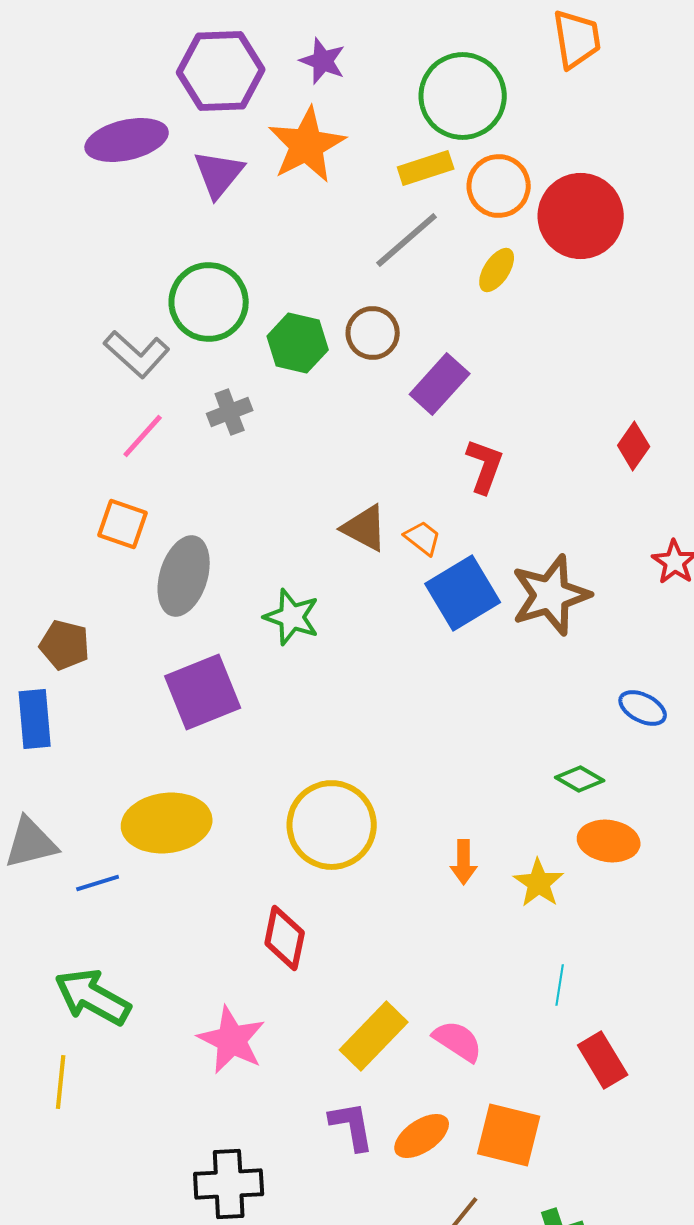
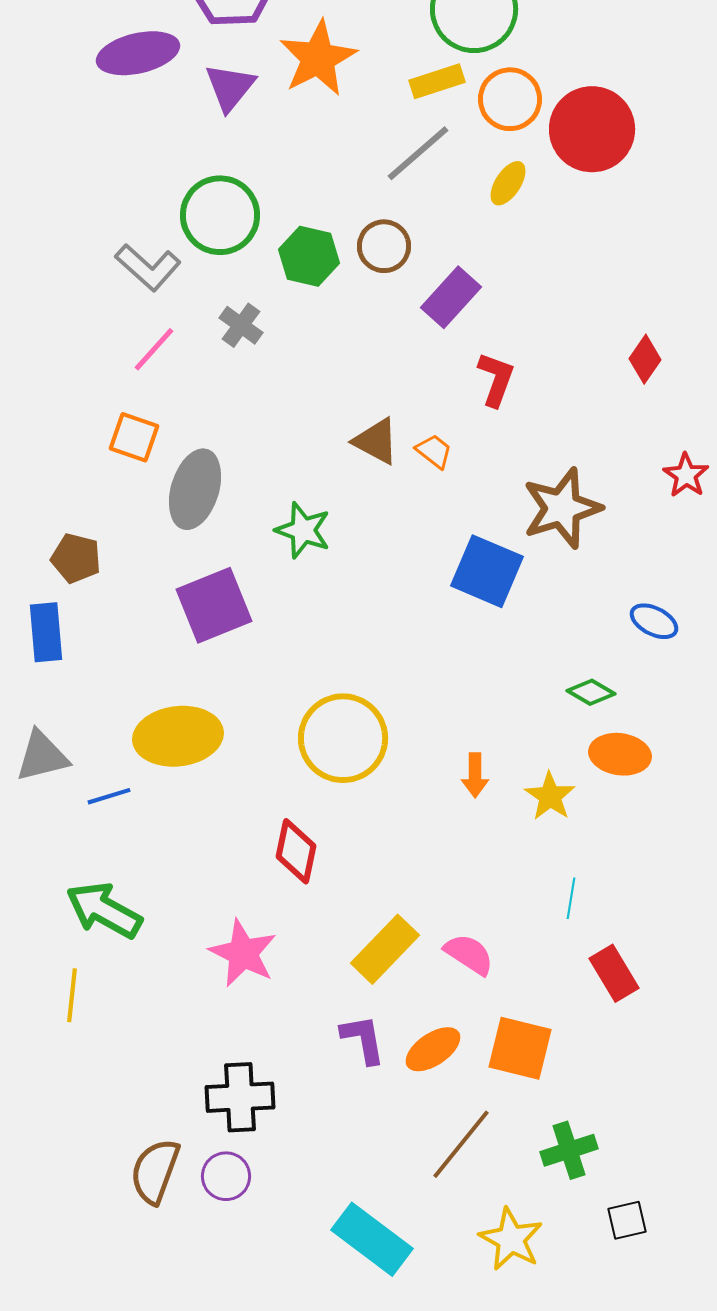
gray cross: (230, 412) -> (241, 325), turned -33
blue square: (463, 593) -> (487, 571), moved, turned -36

